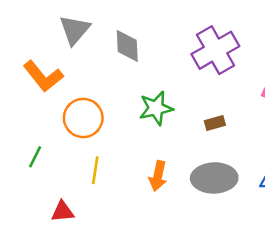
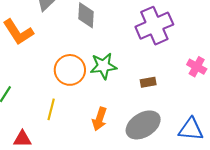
orange circle: (83, 118) -> (70, 70), moved
gray ellipse: (214, 178) -> (143, 125), turned -36

